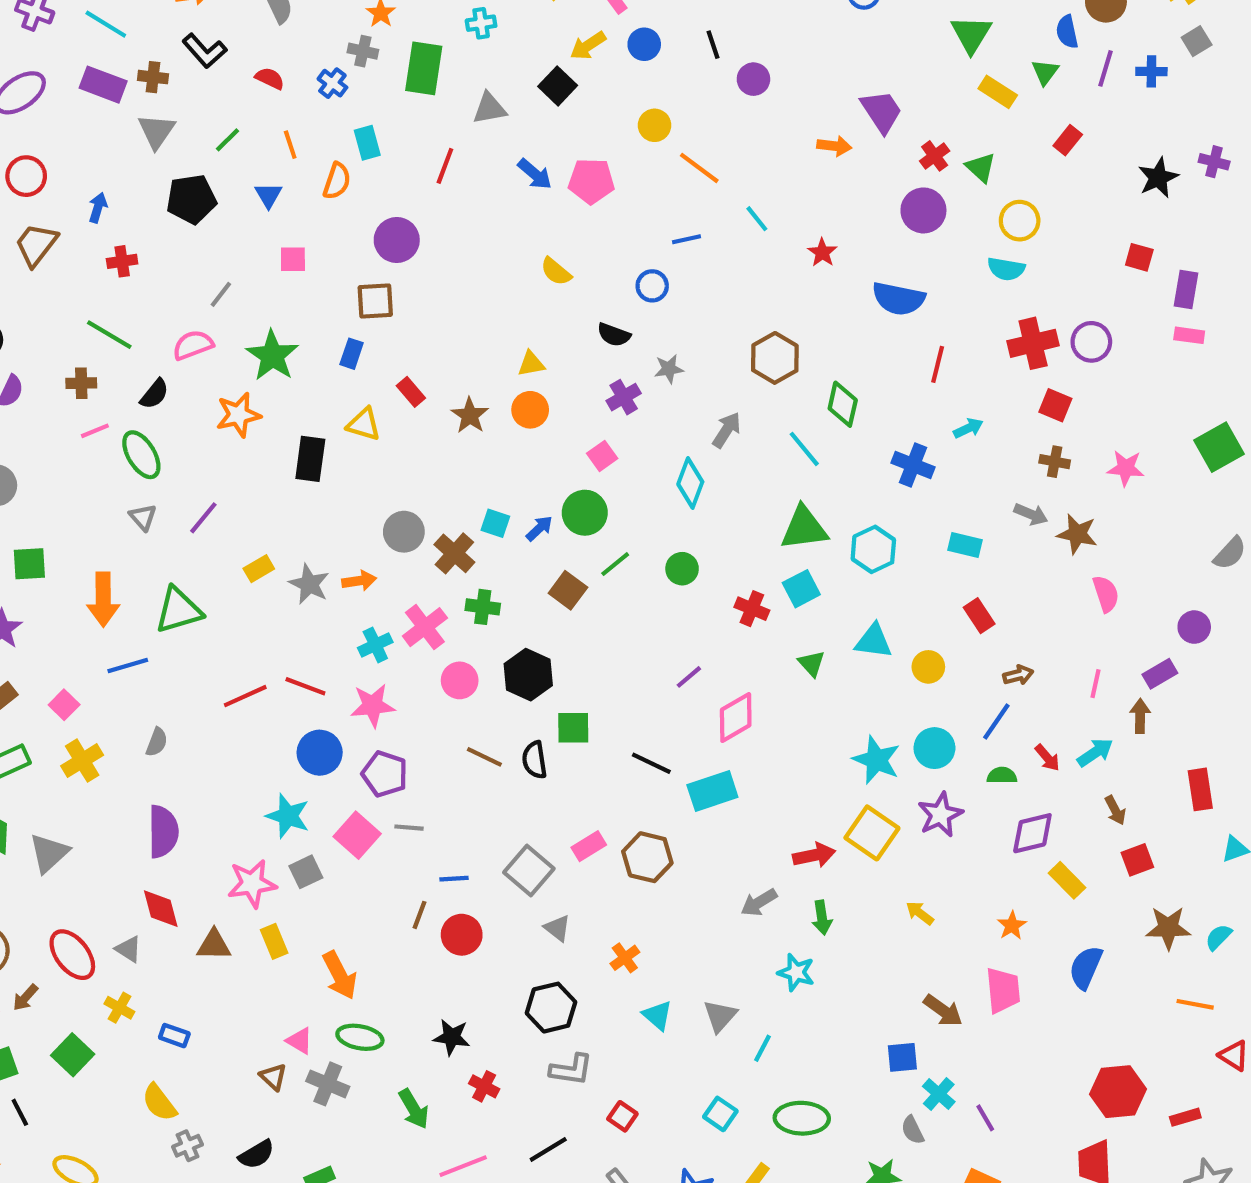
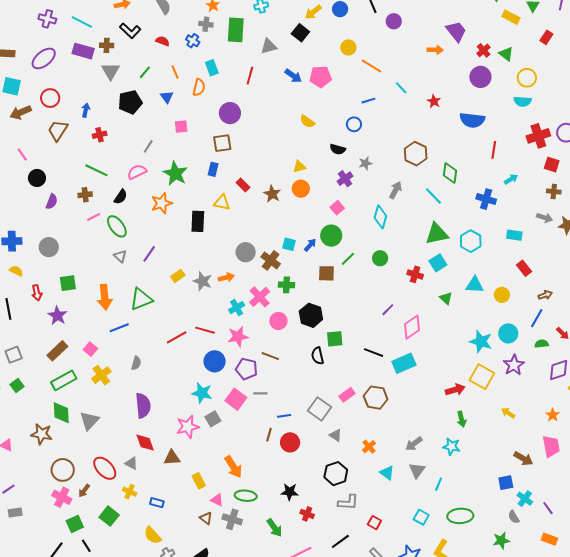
brown square: (568, 590) -> (326, 273), turned -30
brown line: (484, 757) -> (270, 356), moved
gray arrow: (759, 902) -> (414, 444), moved
yellow rectangle: (274, 941) -> (199, 481), moved

